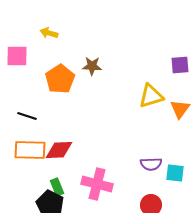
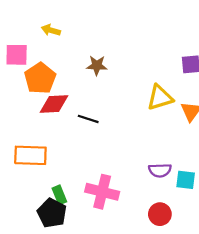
orange pentagon: (60, 79) -> (40, 78), moved
black line: (27, 116) -> (88, 119), moved
red diamond: (59, 150) -> (54, 104), moved

